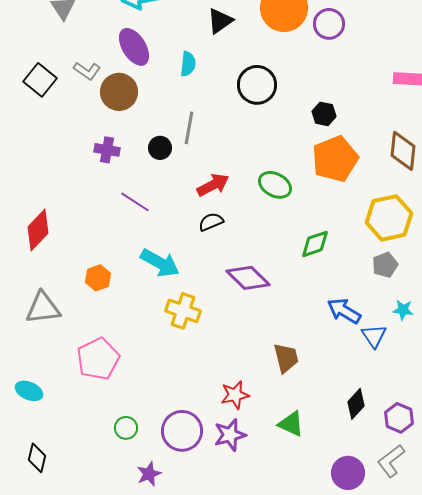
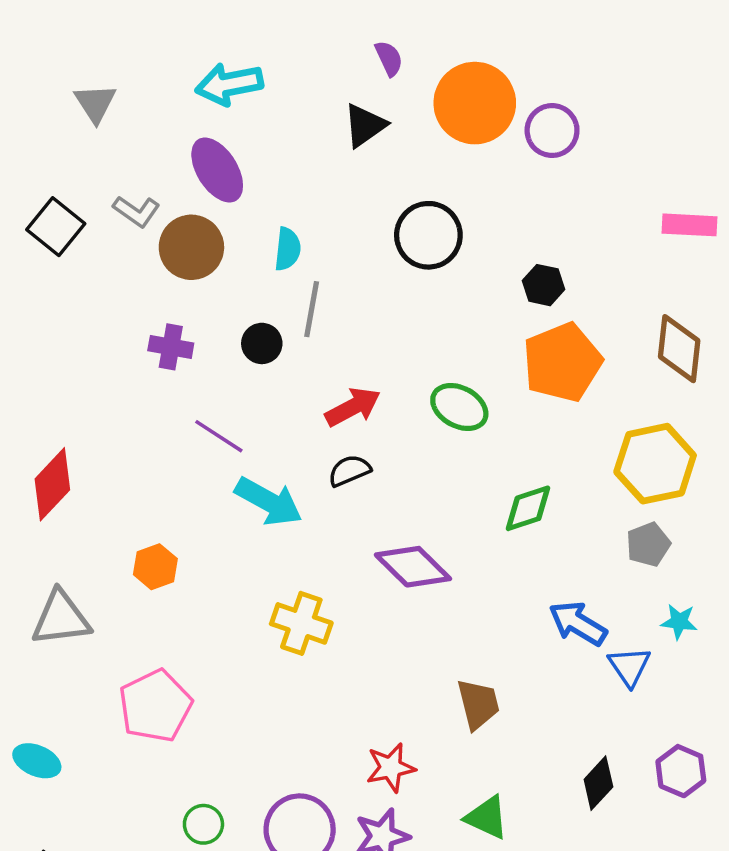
cyan semicircle: (188, 64) -> (288, 249), moved
cyan arrow: (160, 263) -> (269, 501), moved
purple hexagon: (399, 418) -> (681, 771), moved

